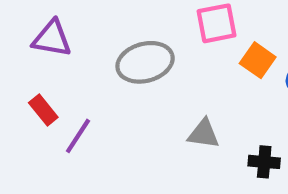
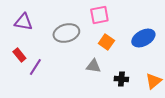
orange square: (258, 60) -> (106, 42), moved

